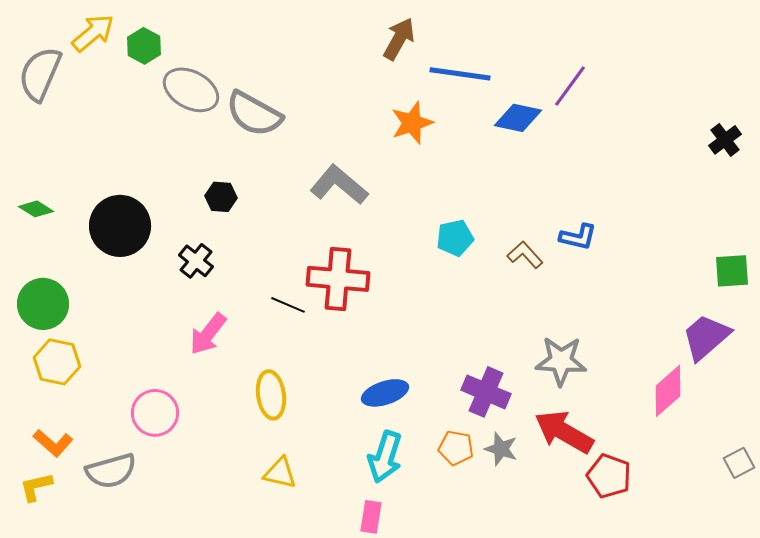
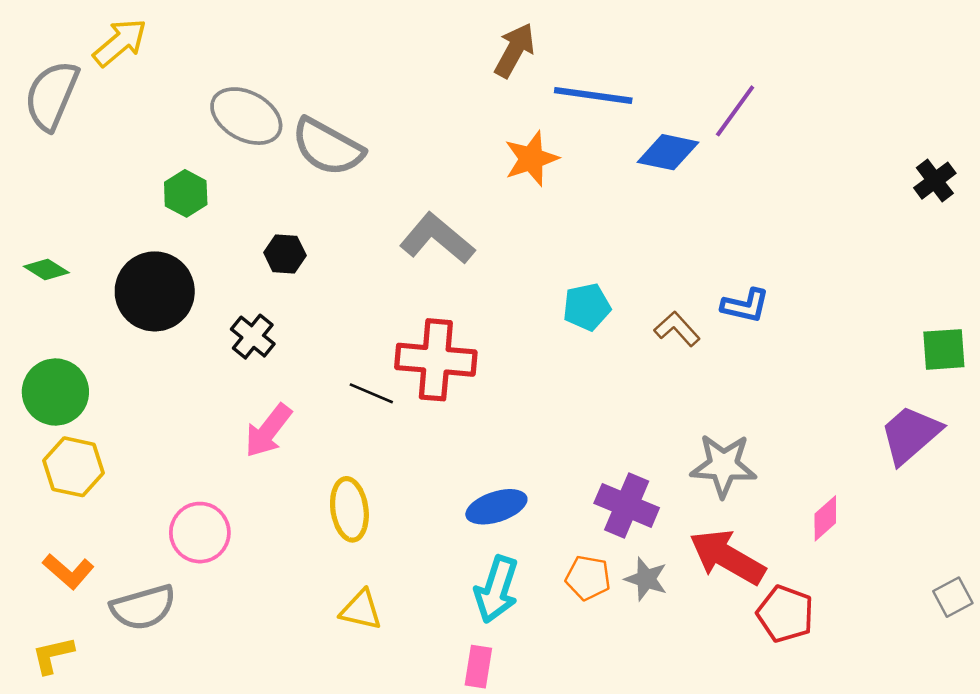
green hexagon: (144, 46) -> (186, 193), moved
pink diamond: (668, 391) -> (825, 518), moved, size x0.7
yellow L-shape: (36, 487) -> (53, 655), moved

